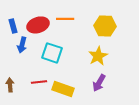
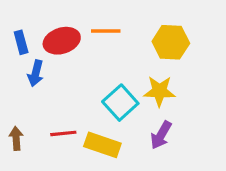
cyan square: (52, 53) -> (120, 103), moved, turned 30
yellow star: (98, 56) -> (159, 91), turned 30

